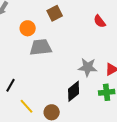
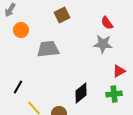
orange circle: (28, 28) -> (21, 30), moved
gray star: (88, 67) -> (103, 44), moved

